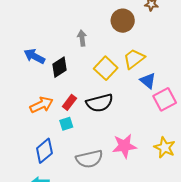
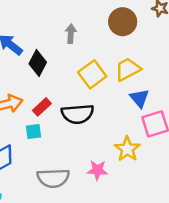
black diamond: (59, 67) -> (38, 63), turned -40
pink star: (124, 146) -> (97, 170), size x0.7
yellow star: (165, 147) -> (127, 149), moved

